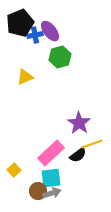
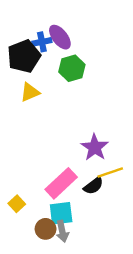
black pentagon: (20, 23) -> (24, 56), moved
gray arrow: (52, 193) -> (62, 231), turned 96

